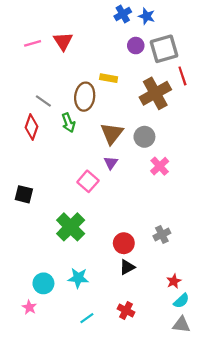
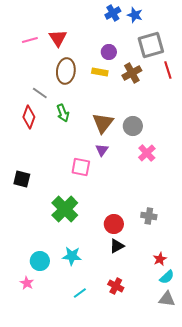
purple circle: (136, 46) -> (109, 52), moved
brown cross: (155, 93) -> (132, 73), moved, size x0.7
brown ellipse: (85, 97) -> (66, 71), moved
pink square: (88, 181) -> (81, 167), turned -30
gray cross: (162, 235) -> (149, 216), turned 35

